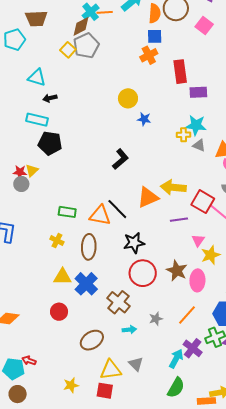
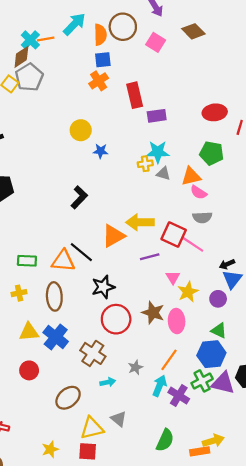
yellow cross: (57, 241) -> (19, 293), turned -32
cyan arrow: (176, 359) -> (160, 386), moved

